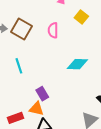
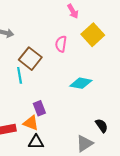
yellow square: (81, 17) -> (93, 35), size x1.5
brown square: (21, 29) -> (30, 59), moved

